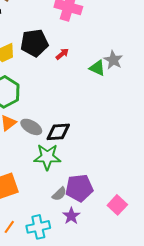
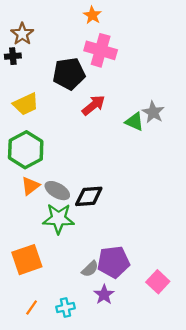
black pentagon: (34, 43) -> (69, 74), moved
red arrow: (62, 54) -> (94, 105), size x1.5
green star: (47, 157) -> (58, 219), moved
cyan cross: (38, 227) -> (65, 307), size x0.7

